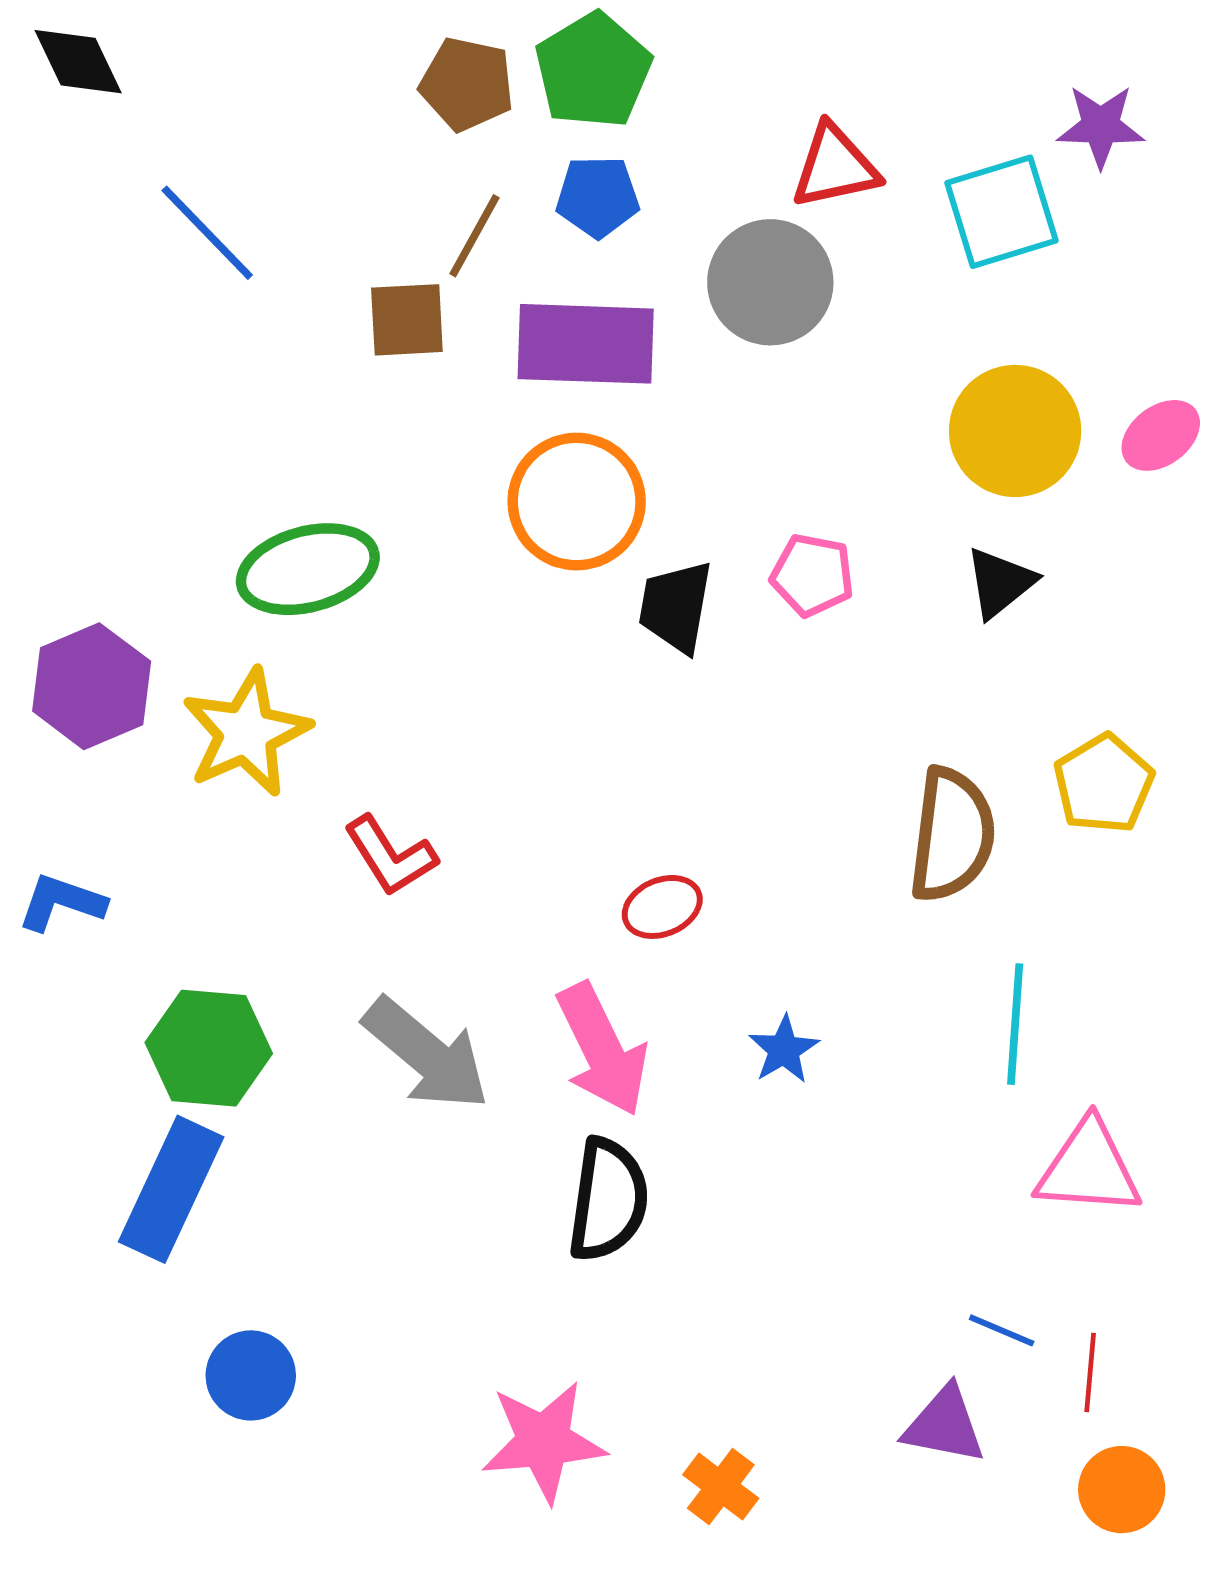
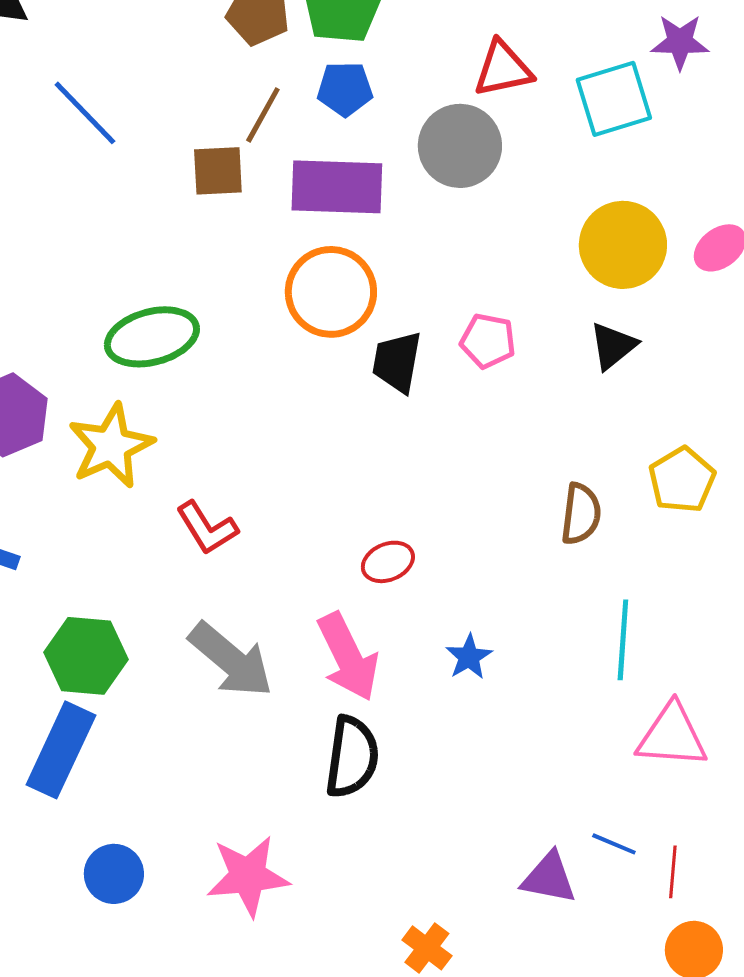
brown semicircle: (952, 835) -> (581, 514), size x0.7
purple triangle: (945, 1425) -> (549, 878), moved
pink star: (544, 1442) -> (248, 876), moved

